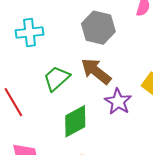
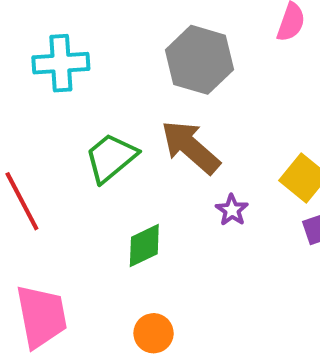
purple star: (118, 102) -> (232, 210), size x0.6
green diamond: (75, 121) -> (144, 245), size x0.7

